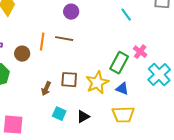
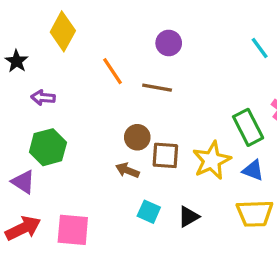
orange line: (42, 42) -> (112, 71), moved, turned -42
brown circle: (22, 54) -> (137, 137), moved
green rectangle: (119, 63) -> (248, 127), turned -55
brown arrow: (46, 89) -> (127, 170), turned 88

